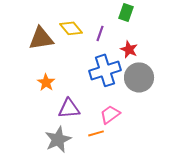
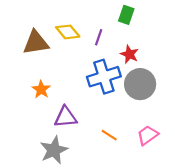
pink trapezoid: (110, 114) -> (148, 135), moved
orange line: (96, 133) -> (109, 135), moved, turned 49

